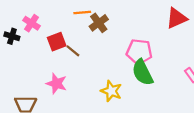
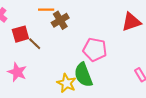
green semicircle: (142, 72) -> (83, 75), moved

